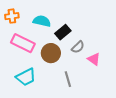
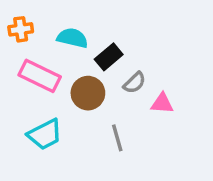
pink triangle: (94, 59) -> (162, 103), turned -32

